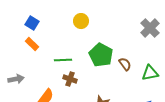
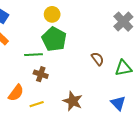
green pentagon: (101, 55) -> (54, 39), moved

